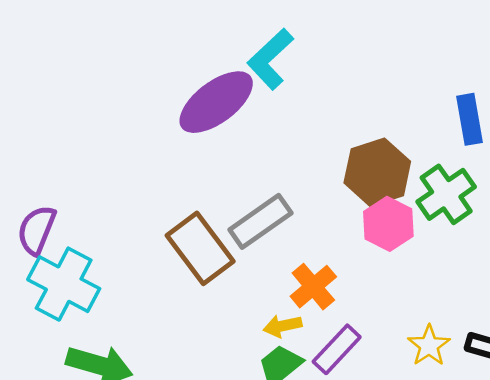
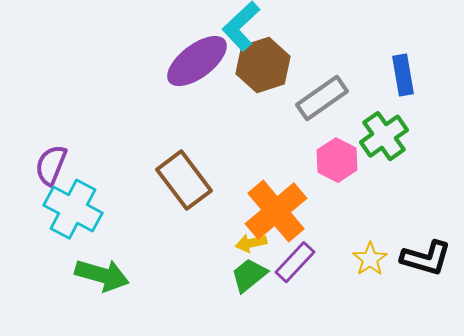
brown hexagon: (377, 172) -> (263, 65), moved
gray rectangle: (260, 221) -> (322, 98), moved
orange cross: (313, 287) -> (276, 211), size x1.6

